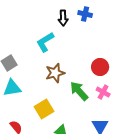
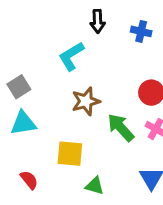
blue cross: (85, 14) -> (141, 31), moved
yellow square: (44, 109) -> (70, 154), turned 36

